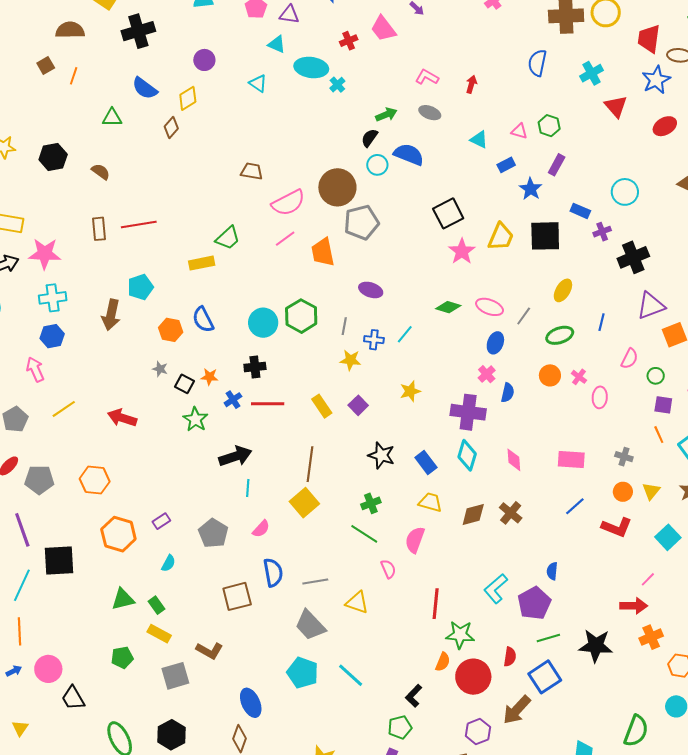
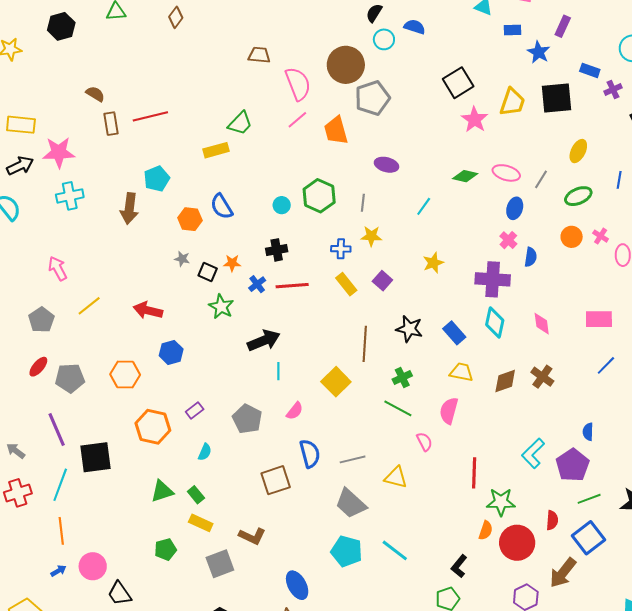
blue semicircle: (409, 154) -> (415, 27), size x0.7
black hexagon: (53, 157) -> (61, 26), moved
blue rectangle: (506, 165) -> (512, 30), turned 30
brown semicircle: (101, 172) -> (95, 94), moved
pink semicircle: (288, 203) -> (298, 84), turned -80
cyan circle: (263, 323) -> (282, 205), size x0.6
blue hexagon: (52, 336) -> (171, 352), moved
blue cross: (374, 340) -> (341, 249), moved
brown line: (310, 464) -> (365, 344), moved

